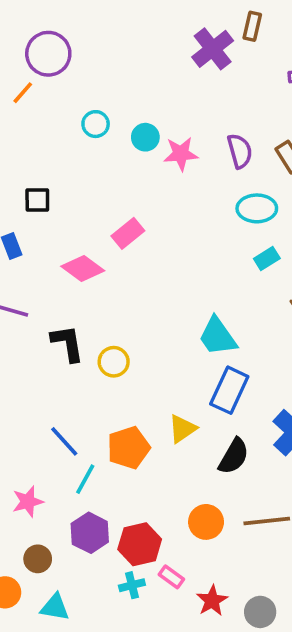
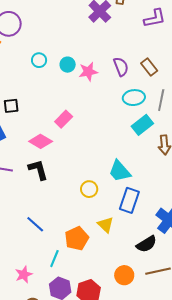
cyan rectangle: (267, 259) -> (142, 125), size x1.5
black L-shape: (67, 343) -> (38, 170), moved
yellow circle: (114, 362) -> (89, 189), moved
yellow triangle: (182, 429) -> (105, 225), turned -36
blue line: (64, 441) -> (35, 224), moved
black semicircle: (234, 456) -> (146, 244), moved, turned 35

